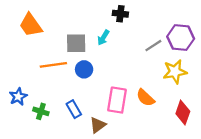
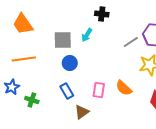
orange line: (53, 65) -> (24, 59), moved
pink rectangle: (117, 100) -> (99, 90), size x0.7
blue rectangle: (74, 109) -> (67, 91), moved

